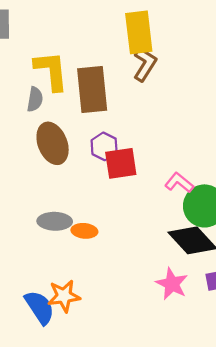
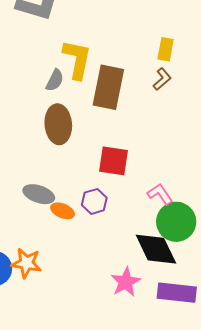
yellow rectangle: (139, 32) -> (166, 49), size x0.6
brown L-shape: (145, 64) -> (162, 79), size x0.7
purple hexagon: (104, 146) -> (94, 201), moved

